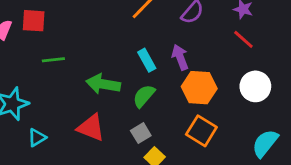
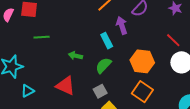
red line: (243, 39) -> (173, 40), moved
purple arrow: (180, 57) -> (122, 25), moved
green arrow: (103, 84) -> (75, 56), size x0.6

